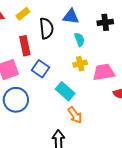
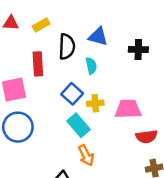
cyan semicircle: (80, 39) -> (91, 66), moved
yellow cross: (80, 64) -> (95, 103), moved
blue square: (40, 69) -> (72, 94), moved

